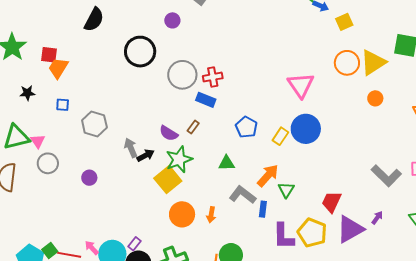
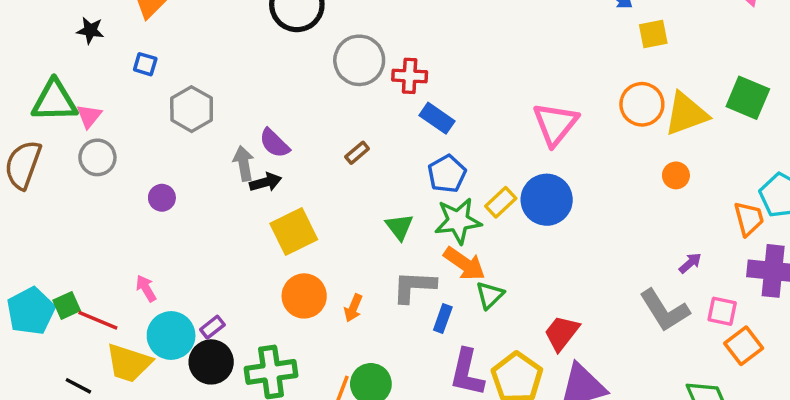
blue rectangle: (206, 100) -> (437, 118), moved
purple semicircle: (169, 133) -> (274, 143), moved
green star: (179, 159) -> (458, 221), moved
green triangle: (227, 163) -> (399, 227), turned 42
orange arrow: (268, 175) -> (464, 264), turned 70
gray L-shape: (242, 195) -> (414, 287), turned -48
purple arrow: (377, 218) -> (690, 263), moved
pink arrow: (92, 248) -> (146, 288), moved

